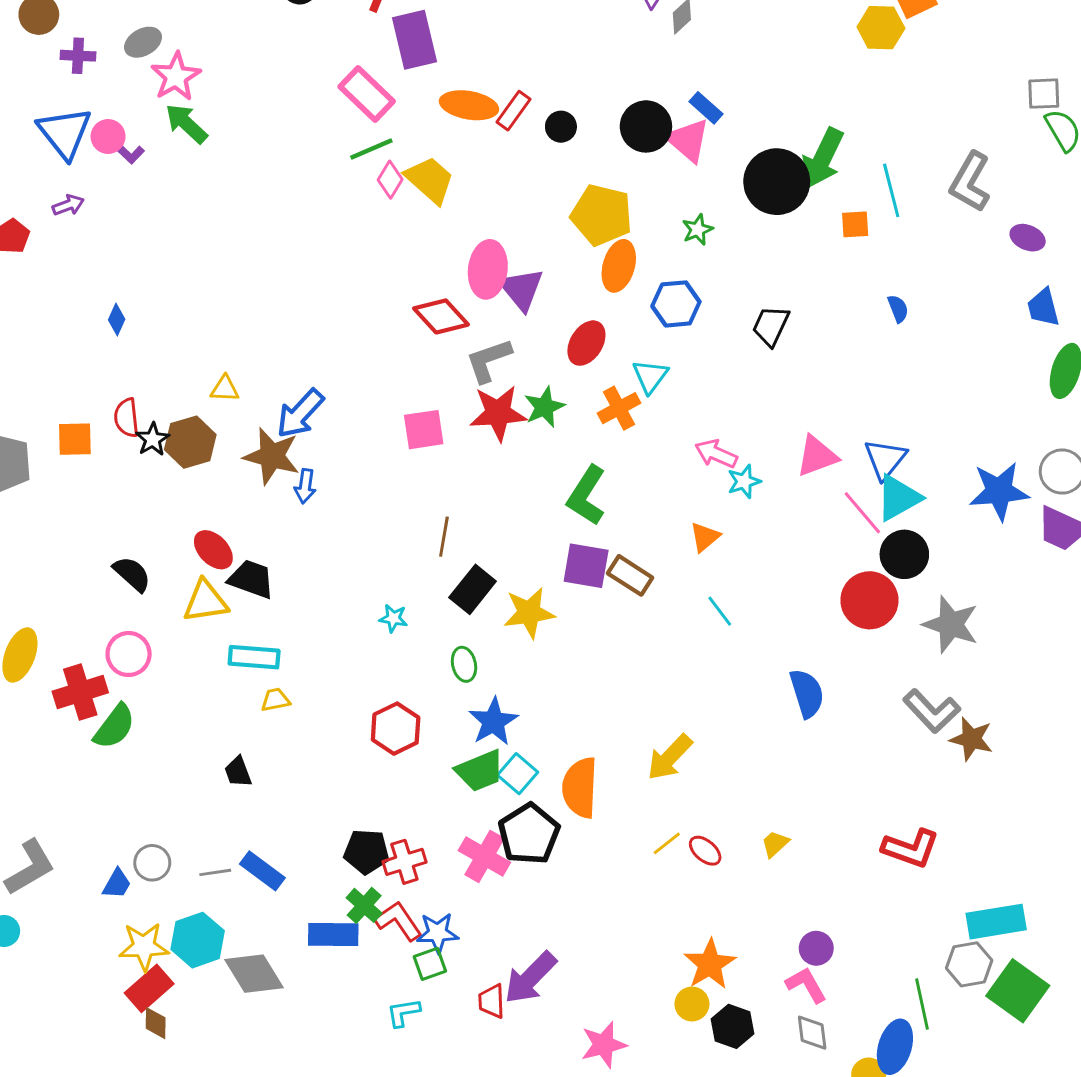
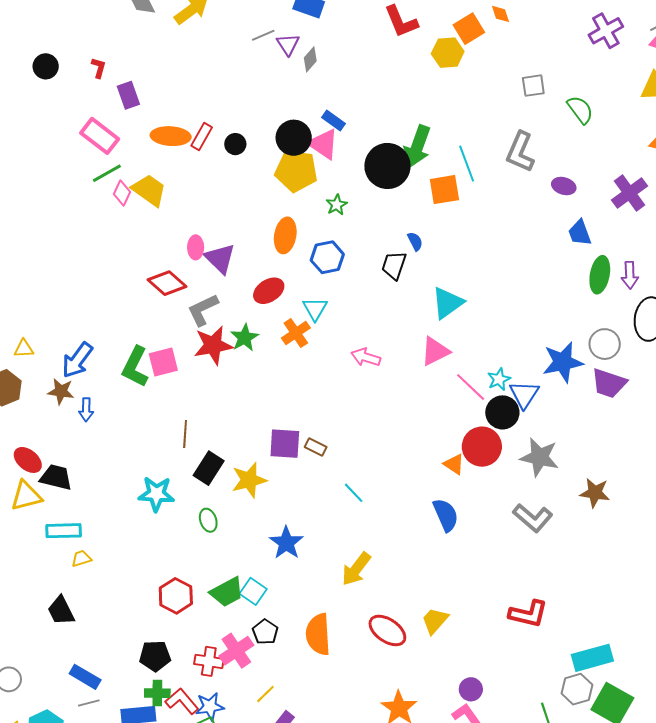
purple rectangle: (414, 40) -> (128, 95), size x0.7
gray square: (1044, 94) -> (533, 86), moved
yellow pentagon: (602, 215) -> (296, 171), moved
orange square: (855, 224) -> (444, 190), size x1.5
pink ellipse: (488, 269) -> (196, 247), size x0.6
blue semicircle: (898, 309) -> (415, 241), moved
red ellipse: (586, 343) -> (269, 291), turned 32
brown star: (272, 456) -> (61, 391), size x0.7
blue triangle: (885, 459) -> (524, 394), moved
cyan star: (744, 481) -> (499, 379), moved
green L-shape: (587, 495) -> (135, 367), moved
cyan triangle: (898, 498) -> (447, 303), moved
orange triangle: (705, 537) -> (454, 464), moved, turned -40
brown rectangle: (630, 575) -> (316, 447), size x0.7
cyan line: (720, 611) -> (354, 493), moved
cyan star: (393, 618) -> (156, 494), size x1.8
blue star: (493, 722) -> (286, 543), moved
red hexagon: (396, 729) -> (176, 596), moved
brown star: (971, 739) -> (595, 493), moved
black trapezoid: (238, 772) -> (61, 611), size x1.4
orange semicircle: (580, 788) -> (318, 634), moved
black pentagon: (529, 834) -> (265, 632), size x0.6
yellow line: (667, 843) -> (265, 694), moved
yellow trapezoid: (775, 844) -> (435, 621), size x1.4
red ellipse: (705, 851) -> (387, 630), size x1.6
pink cross: (484, 856) -> (236, 651), turned 32
red cross: (404, 862) -> (209, 661), moved, turned 32
gray line: (215, 872) -> (89, 703), moved
green cross: (364, 905) -> (157, 693), turned -35

